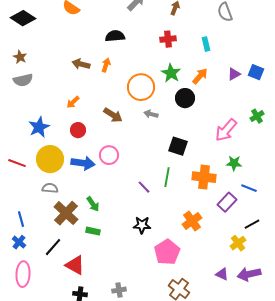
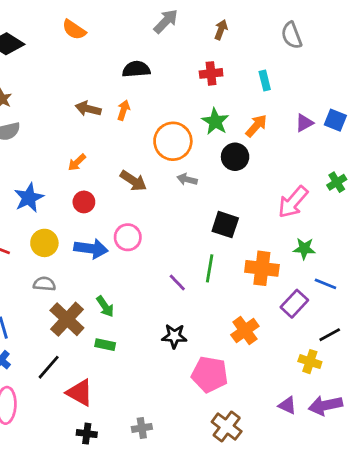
yellow circle: (50, 159) -> (44, 243), size x0.7
yellow cross: (238, 243) -> (310, 362), turned -35
pink pentagon: (167, 252) -> (210, 374), turned -30

